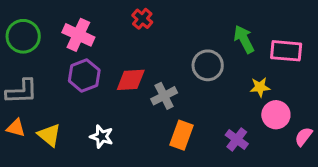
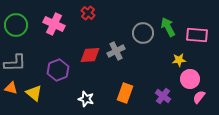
red cross: (142, 19) -> (88, 13), moved
gray circle: (208, 65) -> (143, 33), moved
purple hexagon: (84, 76) -> (58, 70), moved
gray cross: (164, 96) -> (116, 51), moved
white star: (102, 137) -> (86, 99), moved
pink semicircle: (304, 137) -> (199, 97), moved

